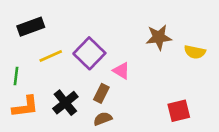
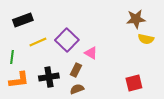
brown star: (159, 37) -> (136, 19), moved
black cross: (65, 103) -> (49, 77), turned 30

